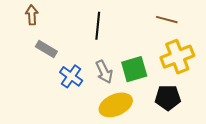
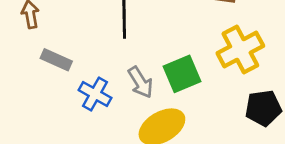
black pentagon: (168, 98) -> (263, 108), moved

